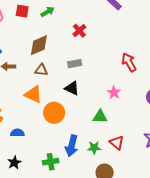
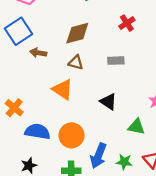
black triangle: (72, 88) -> (108, 102), moved
orange circle: (54, 113) -> (72, 135), moved
blue semicircle: (17, 133) -> (37, 132), size x1.5

